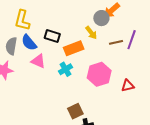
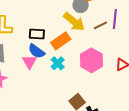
yellow arrow: (91, 33) -> (74, 22), size x1.6
blue semicircle: (29, 43) -> (36, 51), moved
pink triangle: (38, 61) -> (29, 62), turned 49

